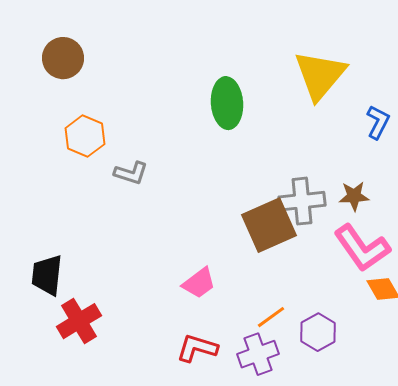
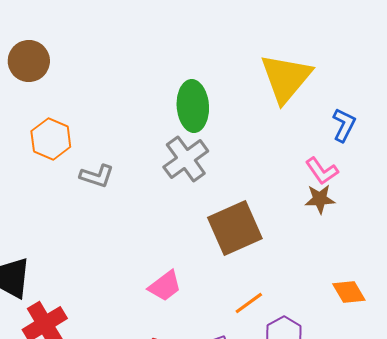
gray cross: (302, 201) -> (186, 159), moved, turned -30
pink L-shape: (362, 248) -> (322, 171), moved, size x0.6
orange line: (271, 317) -> (249, 303), moved

